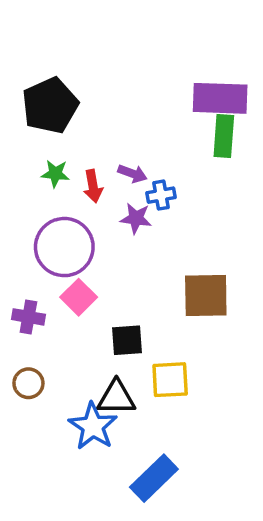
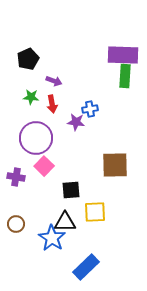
black pentagon: (50, 106) -> (28, 59), size x0.7
purple arrow: (132, 174) -> (54, 81), moved
brown circle: (28, 383) -> (16, 224), moved

